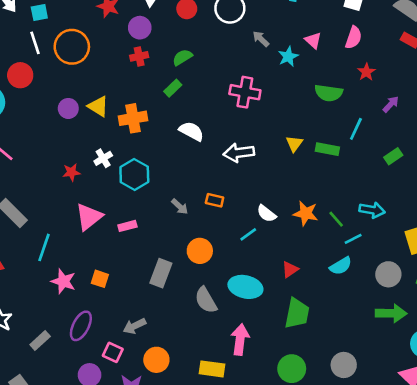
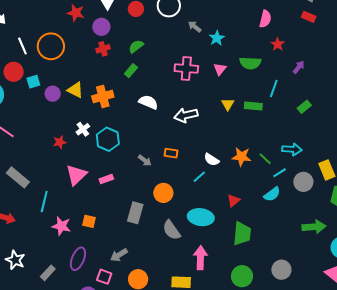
cyan square: (39, 12) -> (33, 82), moved
pink triangle: (313, 40) -> (220, 69), moved, turned 32
gray circle: (388, 274) -> (303, 182), moved

